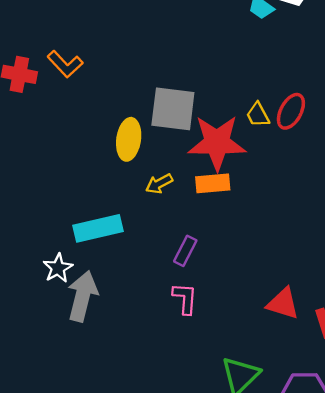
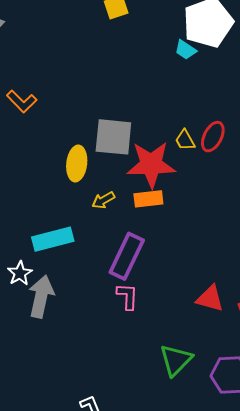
purple rectangle: (185, 251) -> (127, 256), size x1.8

